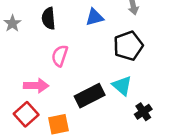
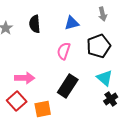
pink semicircle: (60, 56) -> (64, 51), moved
cyan triangle: (122, 86) -> (105, 78), moved
black rectangle: (90, 96) -> (68, 86), turned -30

